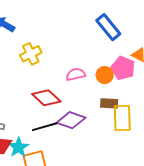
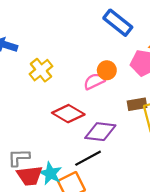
orange circle: (105, 75) -> (107, 70), moved
black line: (45, 127) -> (88, 158), moved

